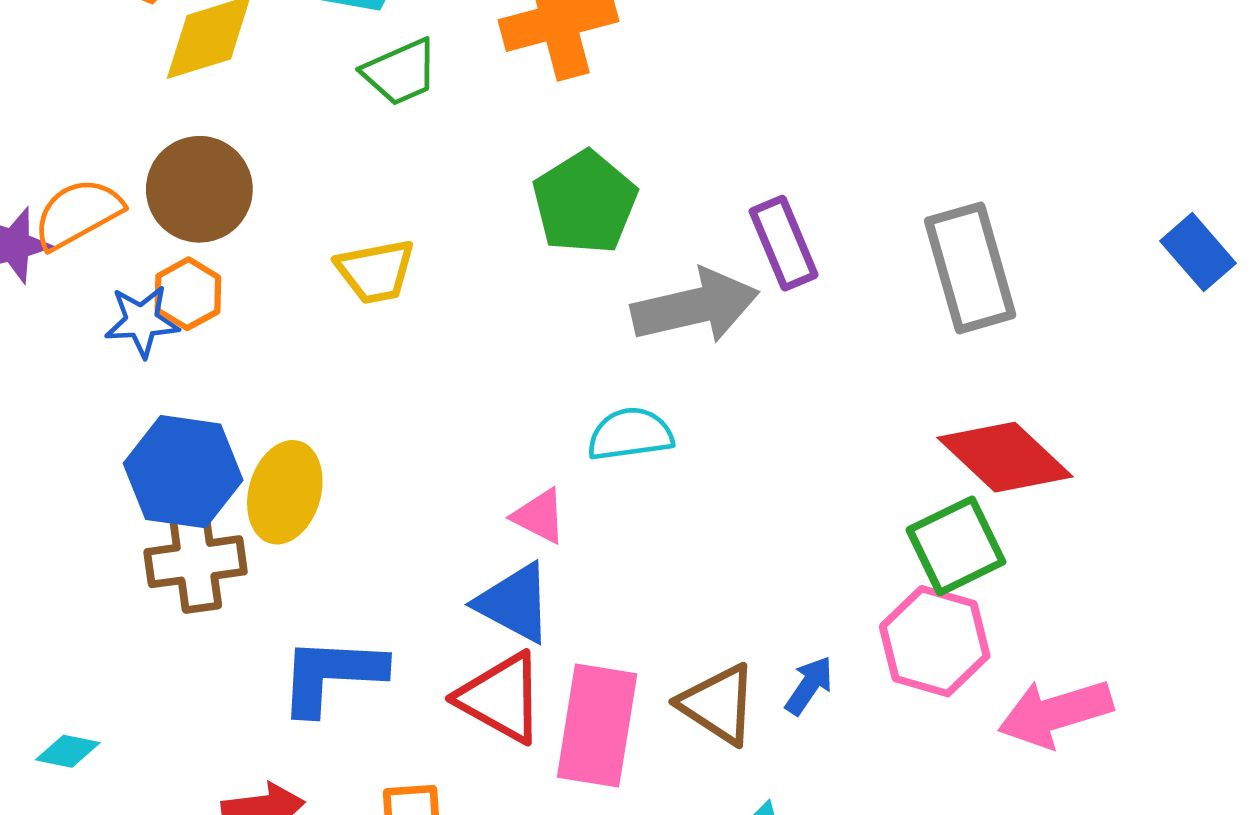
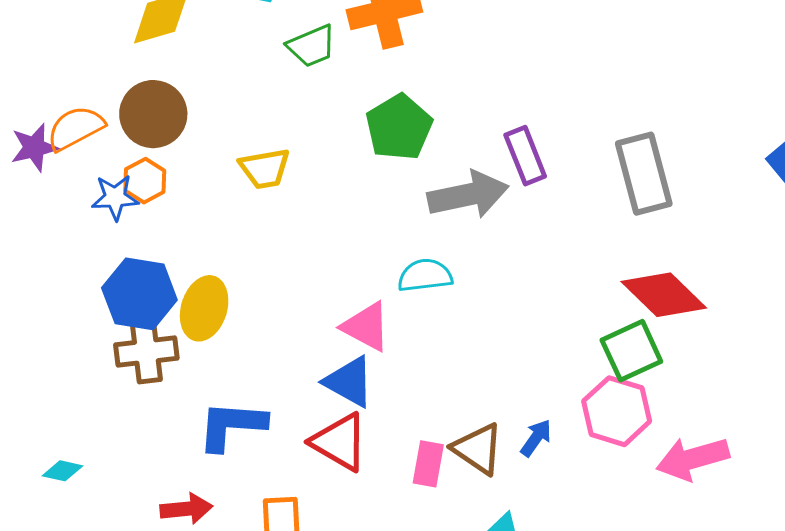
green trapezoid: (400, 72) -> (312, 46), moved
pink triangle: (539, 516) -> (366, 327), size x1.4
pink rectangle: (597, 726) -> (428, 464), moved, size x0.6

